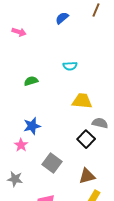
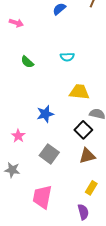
green semicircle: (31, 81) -> (27, 62), moved, turned -120
blue star: (32, 126) -> (45, 114), moved
brown triangle: (87, 176) -> (87, 156), moved

